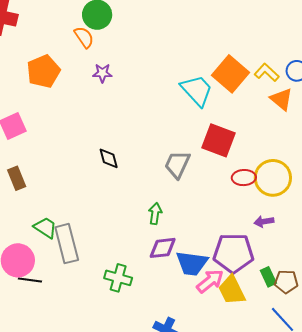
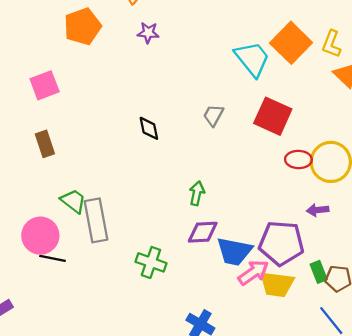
yellow L-shape: (267, 72) -> (331, 44), turned -115
gray trapezoid: (177, 165) -> (213, 115), moved, size x0.7
yellow trapezoid: (232, 290) -> (277, 284), turned -60

